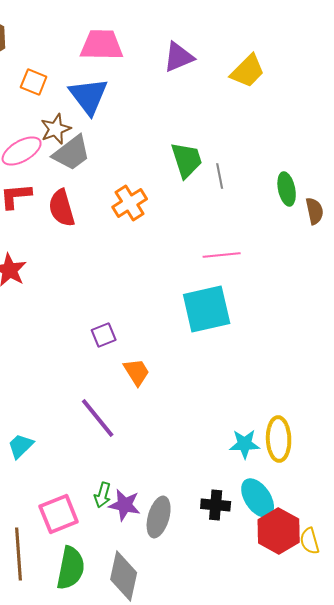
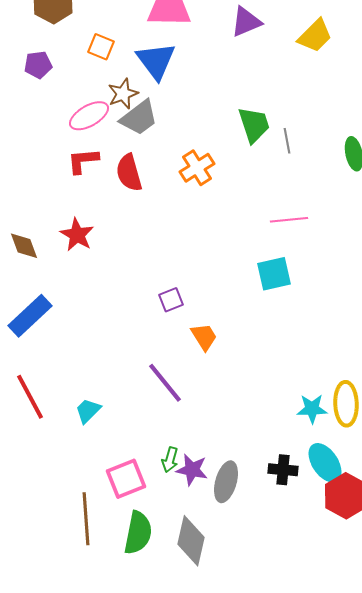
cyan square: (207, 309) -> (274, 274), size x0.7

